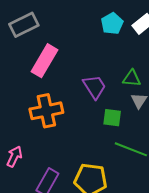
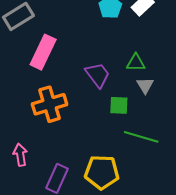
pink arrow: (14, 156) -> (20, 155), turned -30

